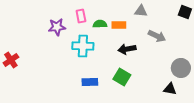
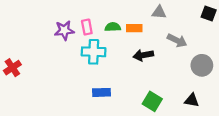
pink rectangle: (81, 16) -> (87, 27), moved
gray circle: (181, 68) -> (202, 65), moved
green square: (122, 77) -> (152, 101), moved

